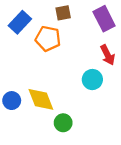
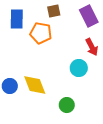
blue rectangle: (20, 22) -> (17, 19), turned -42
green circle: (63, 123) -> (67, 105), moved

